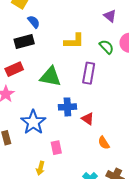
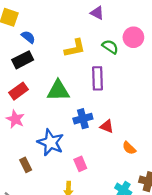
purple triangle: (110, 16) -> (97, 13), moved

